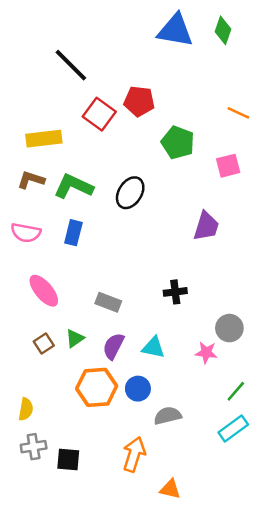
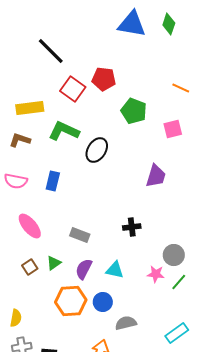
green L-shape: (73, 186) -> (64, 131), moved
green line: (236, 391) -> (179, 282), moved

